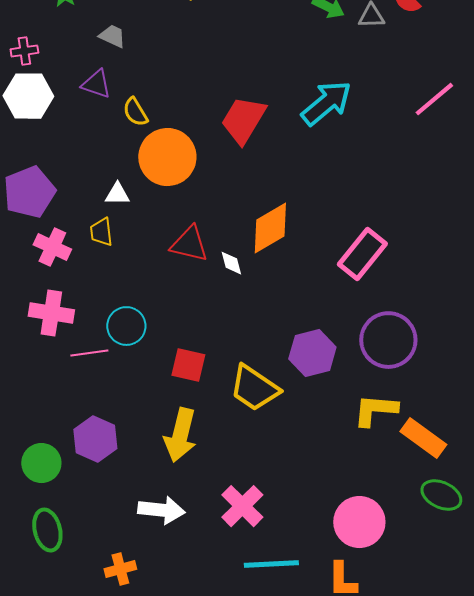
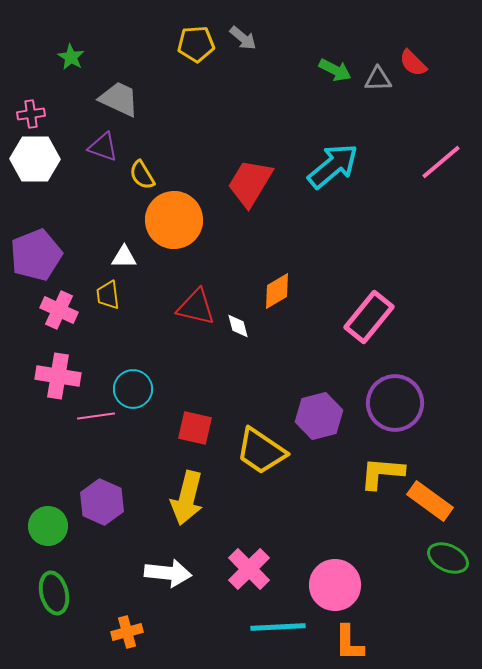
gray trapezoid: (112, 36) -> (119, 99), size x1.5
orange diamond: (270, 228) -> (277, 291), size x0.7
pink circle: (359, 522) -> (335, 585), moved

